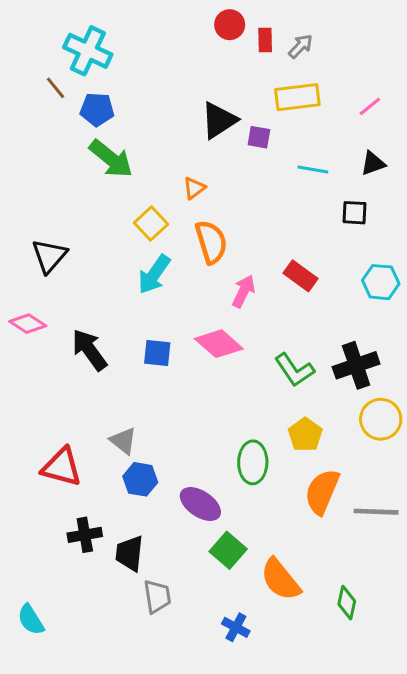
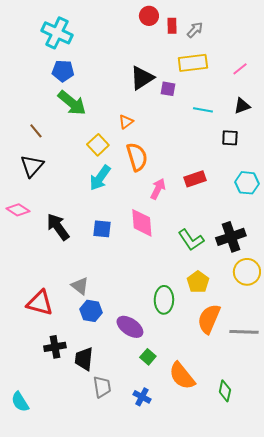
brown line: (55, 88) -> (36, 131), moved
red rectangle: (301, 276) -> (195, 179), turned -55
pink diamond: (219, 344) -> (142, 223), turned 44
green square: (228, 550) -> (148, 357), size x0.7
blue cross: (236, 627) -> (142, 397), moved

